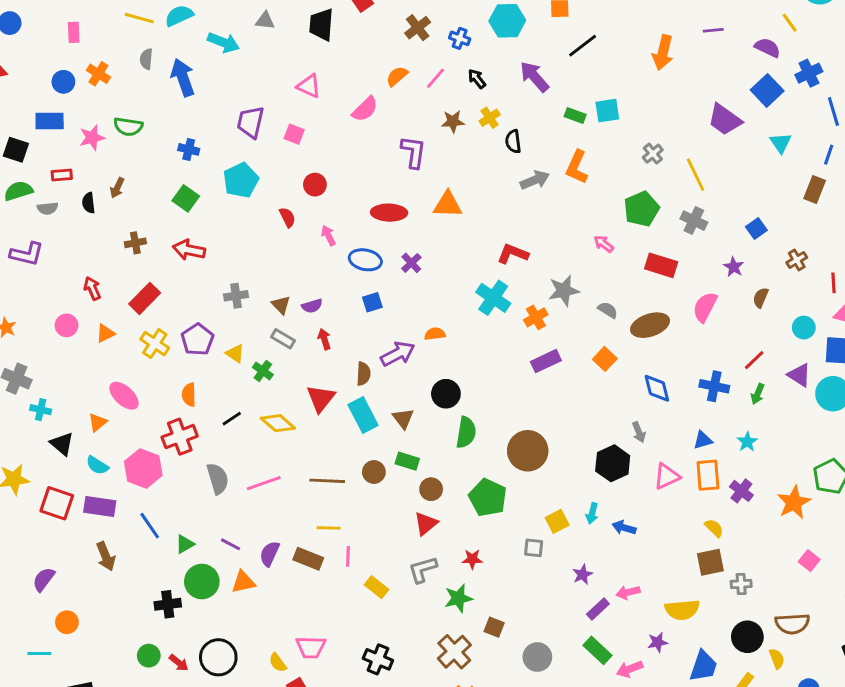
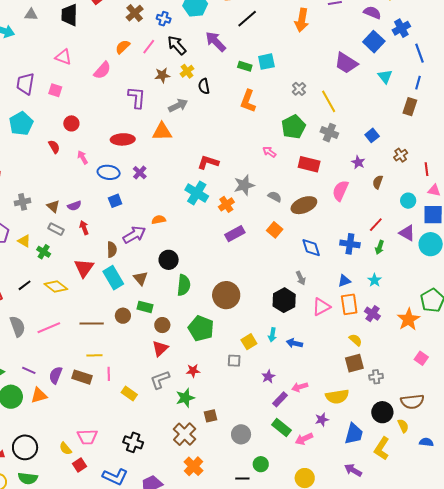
black arrow: (477, 79) -> (177, 45), size x1.5
gray arrow: (535, 180) -> (178, 106), moved
brown square: (494, 627) -> (211, 416), turned -32

